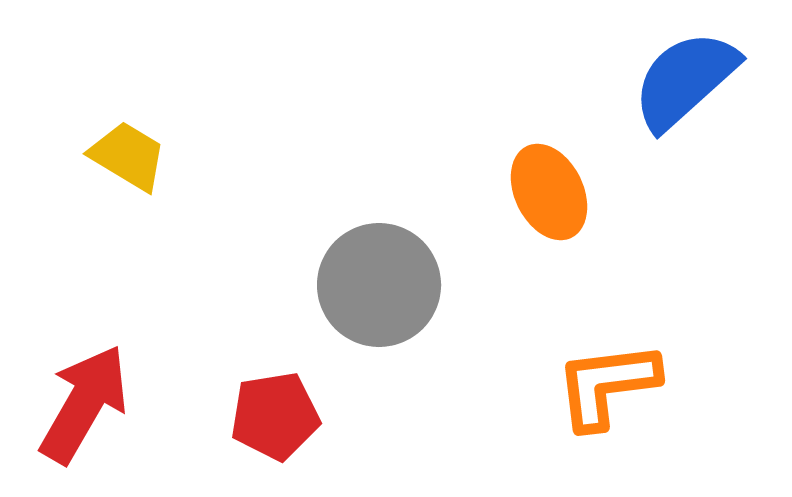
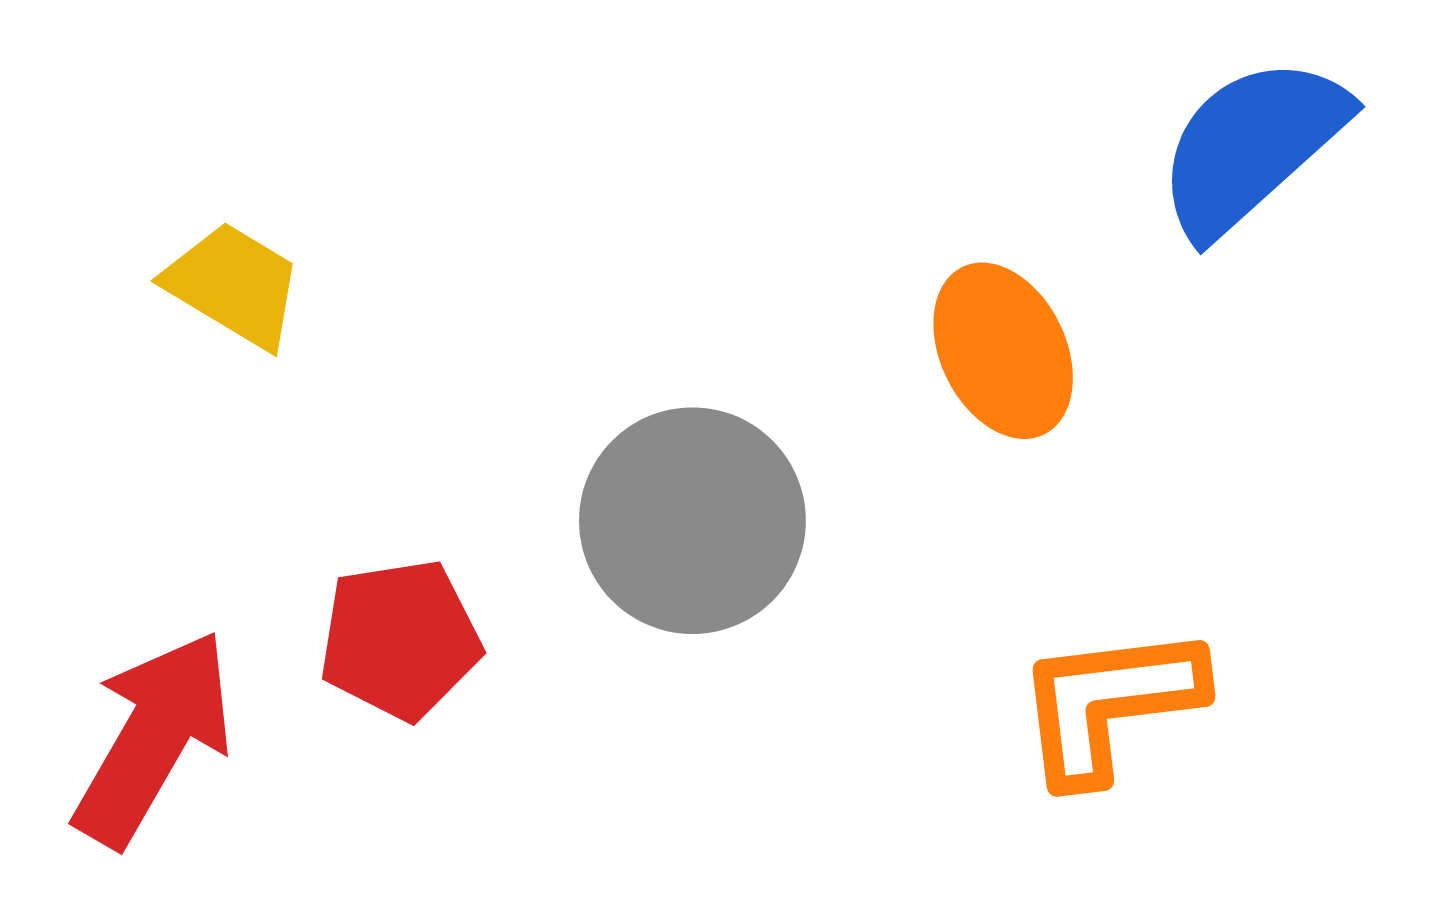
red pentagon: (275, 416) -> (400, 639), moved

